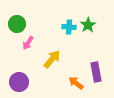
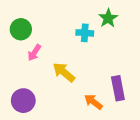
green star: (88, 25) -> (108, 18), moved
yellow arrow: (52, 59) -> (64, 72), turned -90

